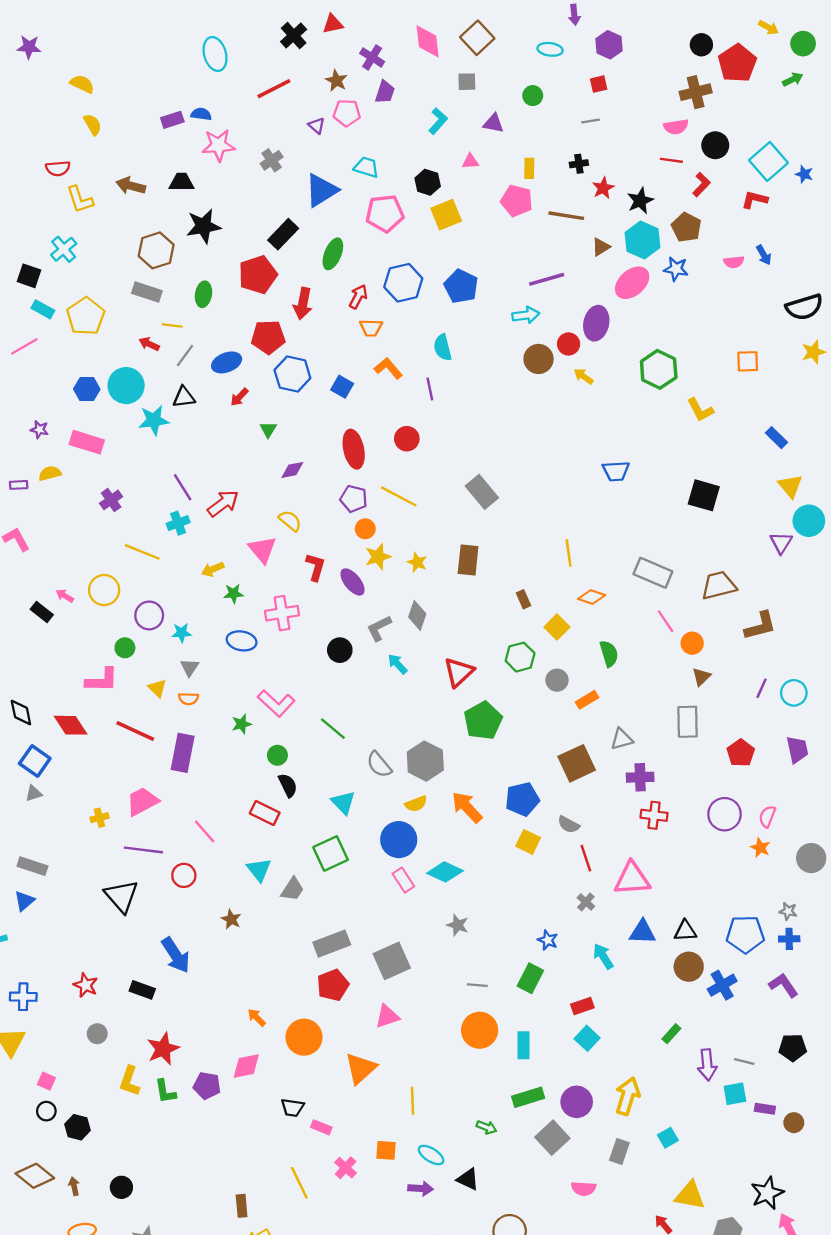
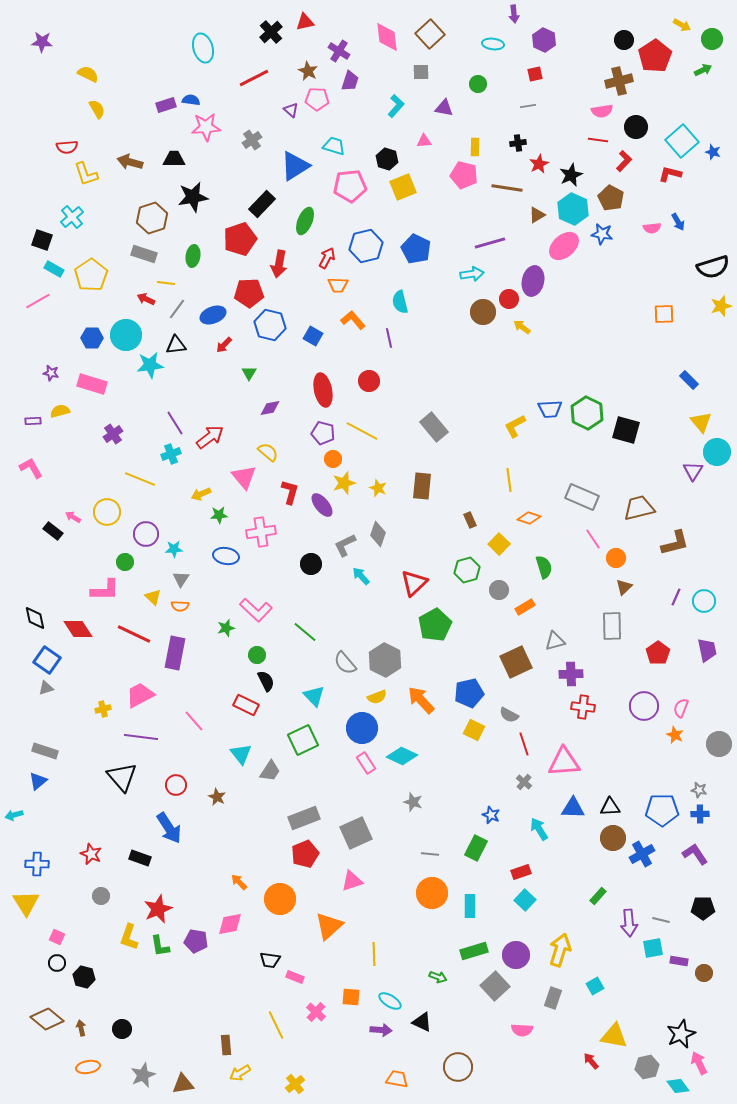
green hexagon: (659, 369) -> (587, 413), moved
yellow L-shape: (700, 410) -> (515, 426), moved, turned 90
red circle: (184, 875) -> (176, 785), moved

